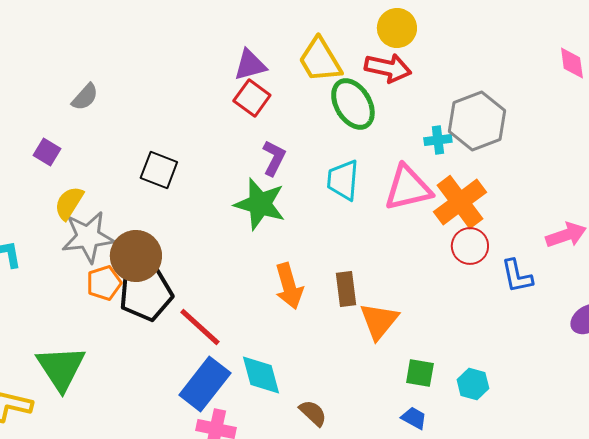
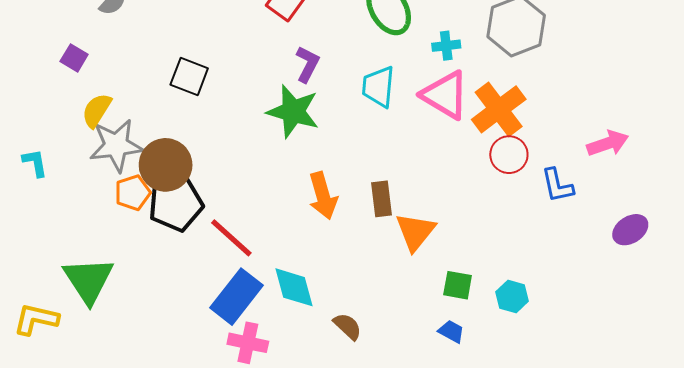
cyan cross: (438, 140) -> (446, 46), moved
pink triangle: (408, 188) -> (445, 95), turned 44

